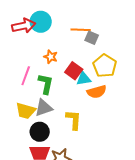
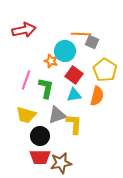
cyan circle: (41, 22) -> (65, 51), moved
cyan triangle: (84, 79) -> (74, 95), moved
orange semicircle: (97, 92) -> (97, 96), turned -60
gray triangle: (44, 108) -> (57, 115), moved

